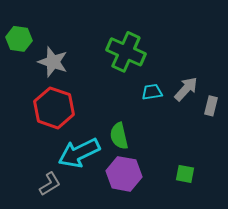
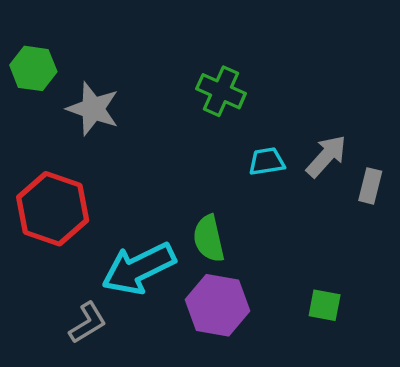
green cross: (126, 52) -> (221, 91), size x0.7
red hexagon: (54, 108) -> (53, 209), moved

